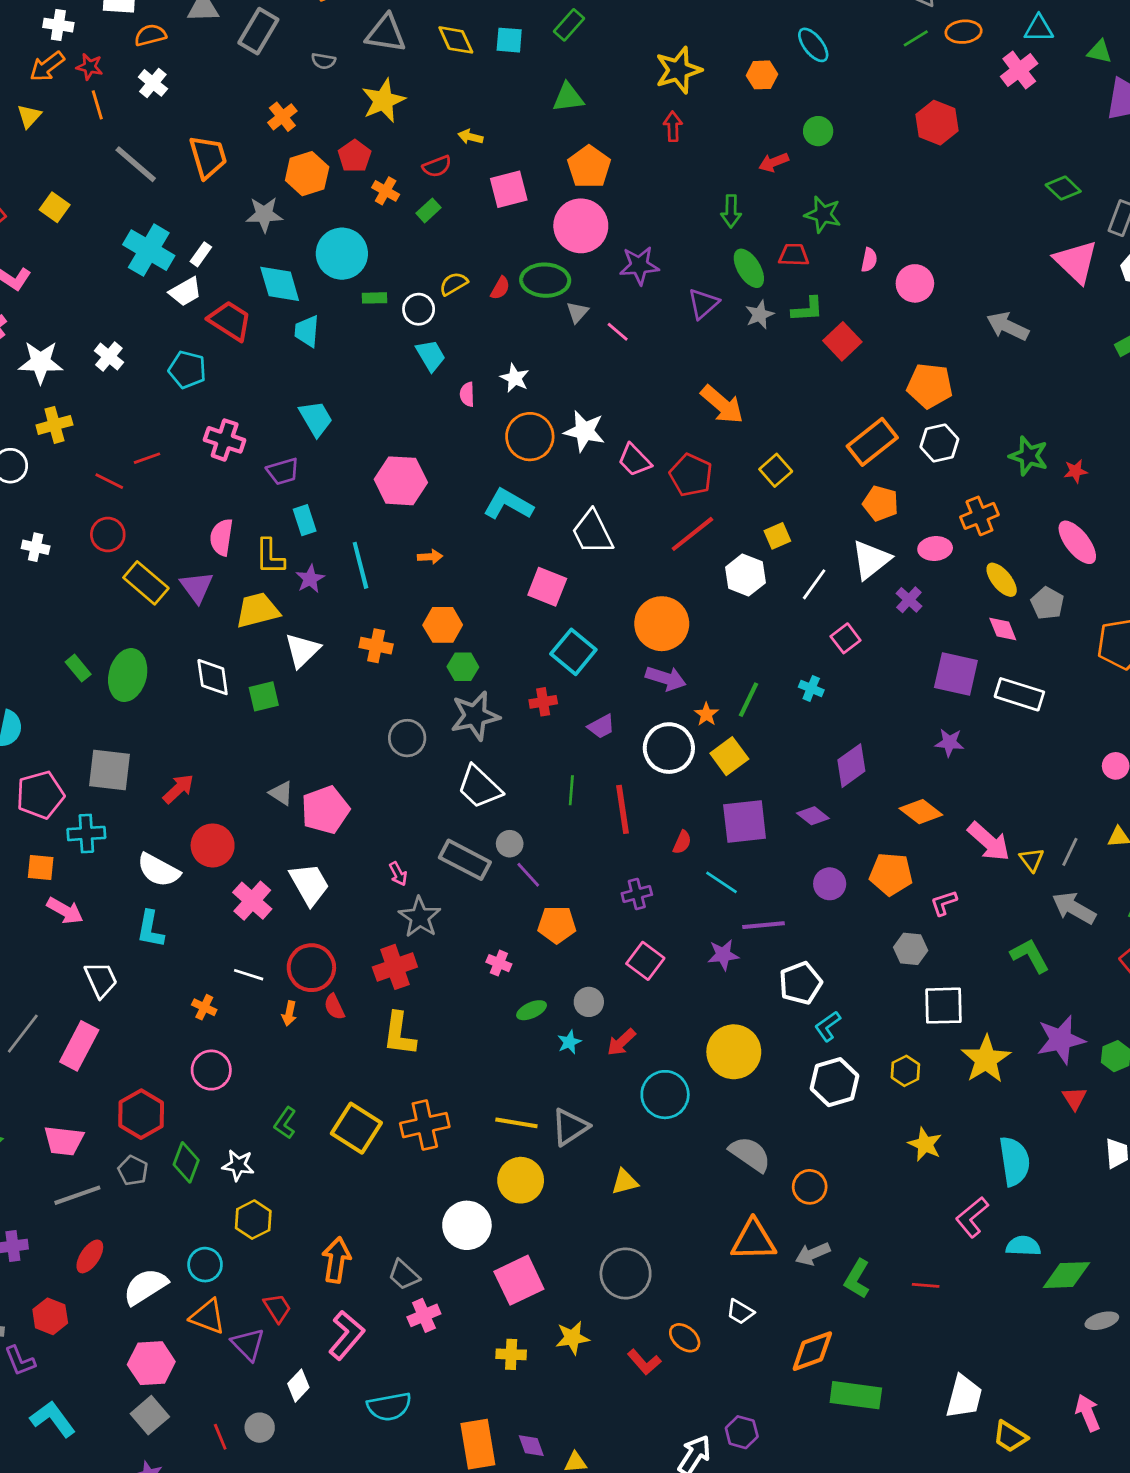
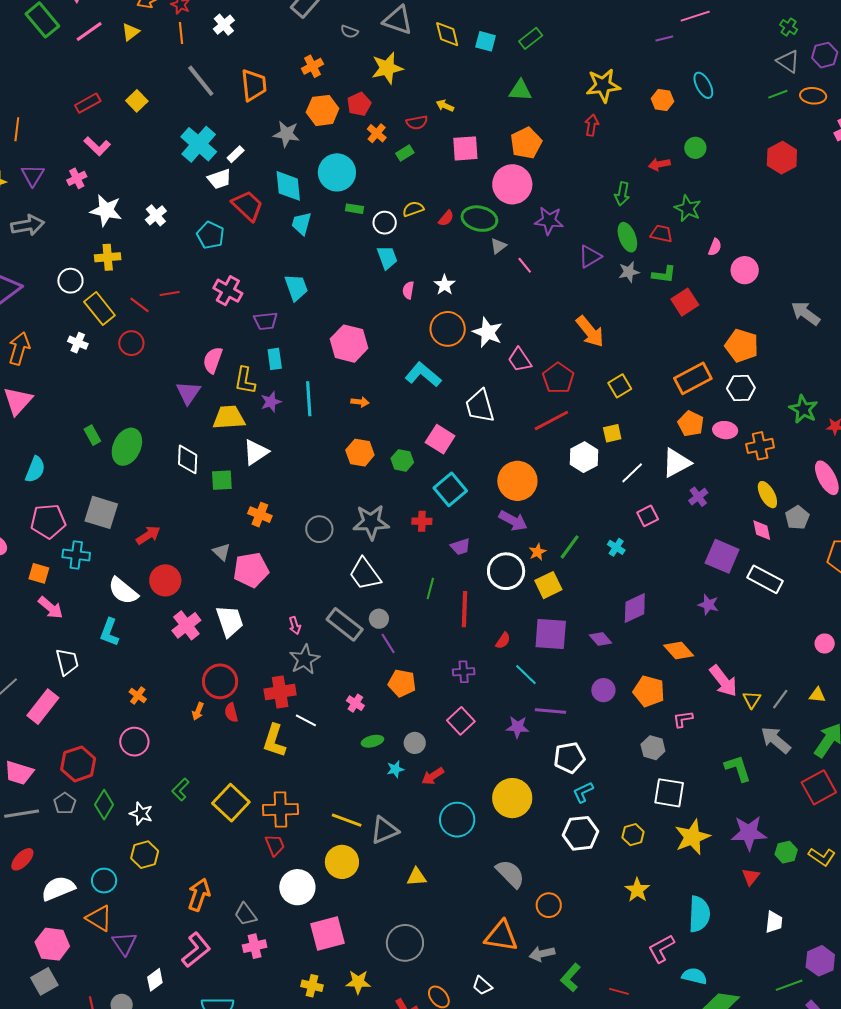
pink ellipse: (935, 549) -> (725, 430), moved
yellow rectangle: (146, 583) -> (99, 309), moved
orange cross: (376, 646) -> (260, 515), moved
green hexagon: (463, 667) -> (402, 460), moved
white line: (249, 975) -> (306, 720), moved
red trapezoid: (277, 1308) -> (275, 845), moved

